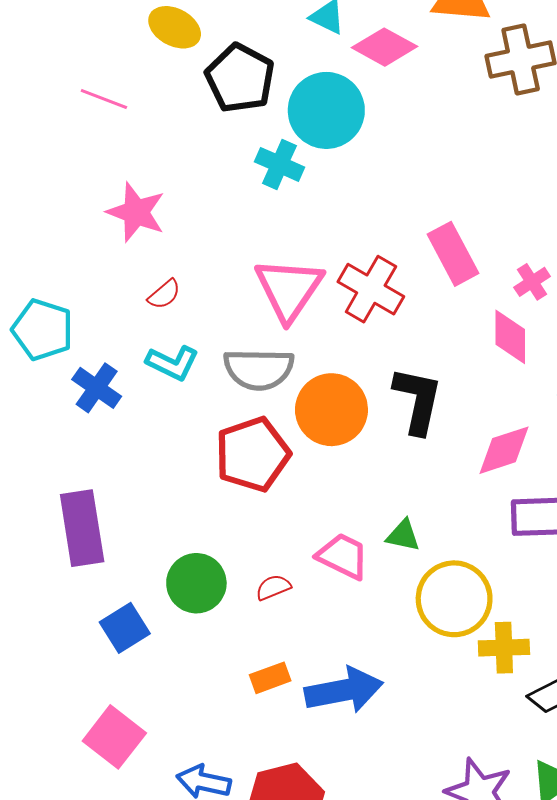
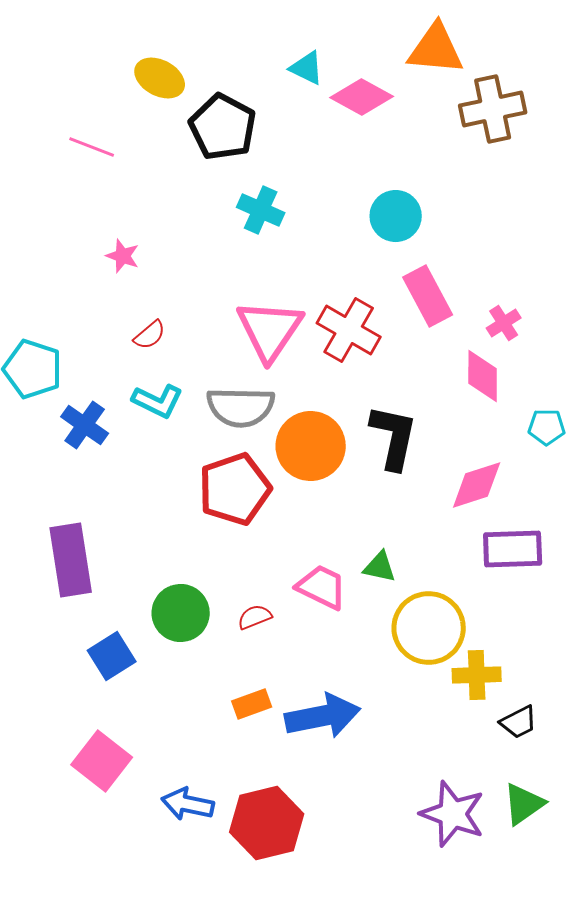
cyan circle: (326, 110) -> (396, 216), moved, size x0.7
pink star: (136, 212) -> (123, 256), size x0.6

